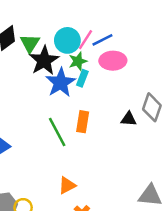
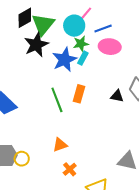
pink line: (85, 40) -> (85, 15), moved
green triangle: (30, 43) -> (43, 24), size x1.4
black star: (44, 61) -> (36, 45), moved

